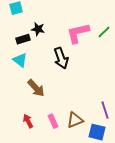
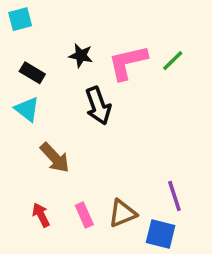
black star: (38, 29) -> (81, 55), moved
black rectangle: (23, 39) -> (32, 73), turned 48

